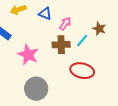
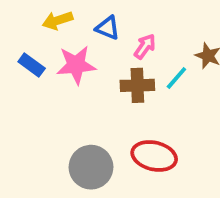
pink star: (28, 55) -> (76, 65), moved, turned -30
red ellipse: (82, 71) -> (154, 156), moved

